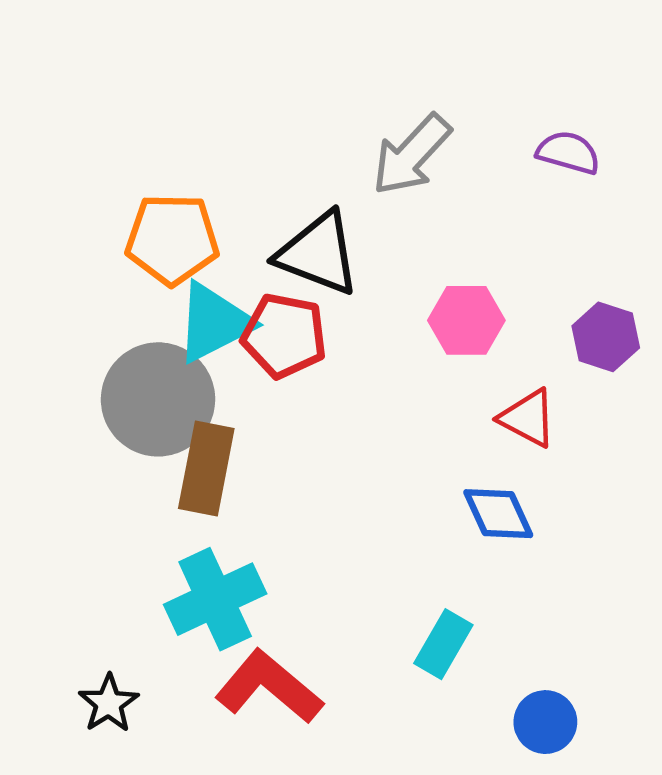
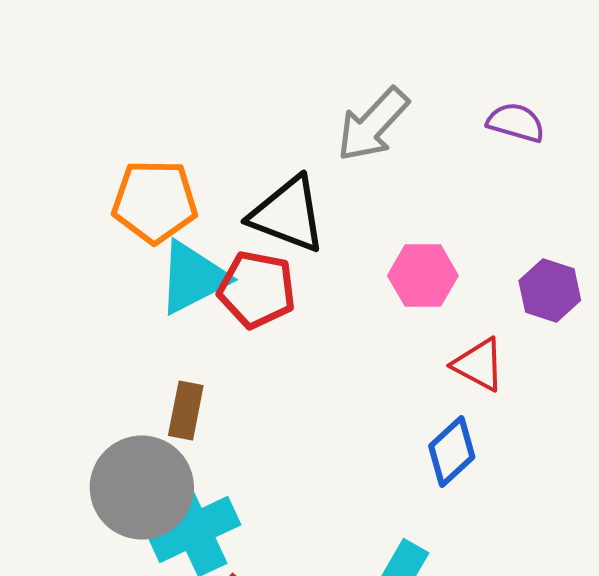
gray circle: (158, 399) -> (142, 488), moved
brown rectangle: (206, 469) -> (186, 410), size x0.7
blue diamond: (498, 514) -> (452, 452), turned 72

